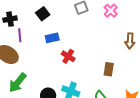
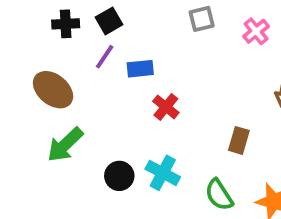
black square: (43, 14) -> (109, 21), moved
purple line: (20, 35) -> (105, 57), moved, turned 32

